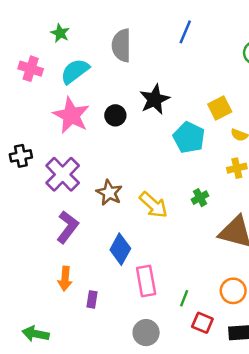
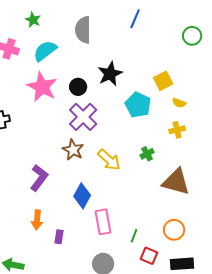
purple cross: (63, 174) -> (83, 117), moved

